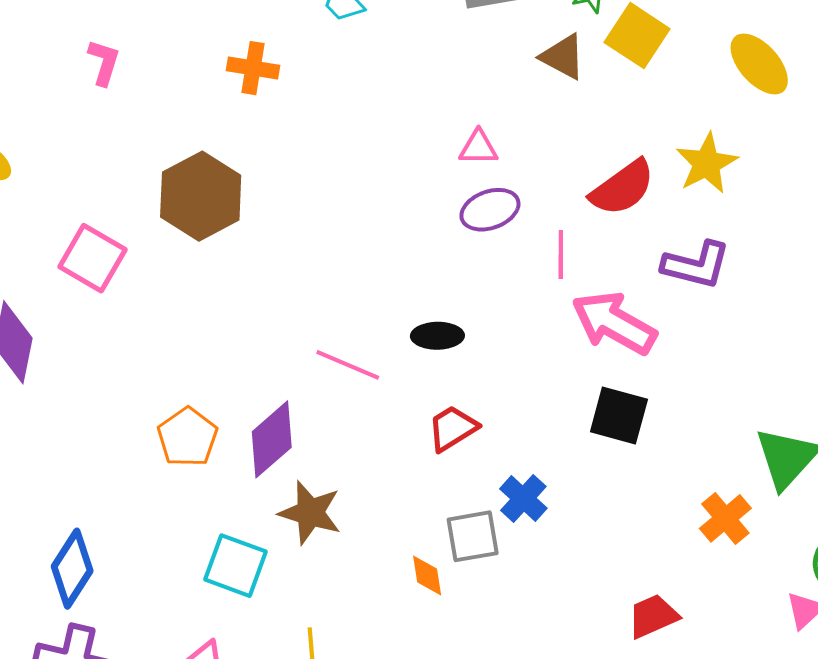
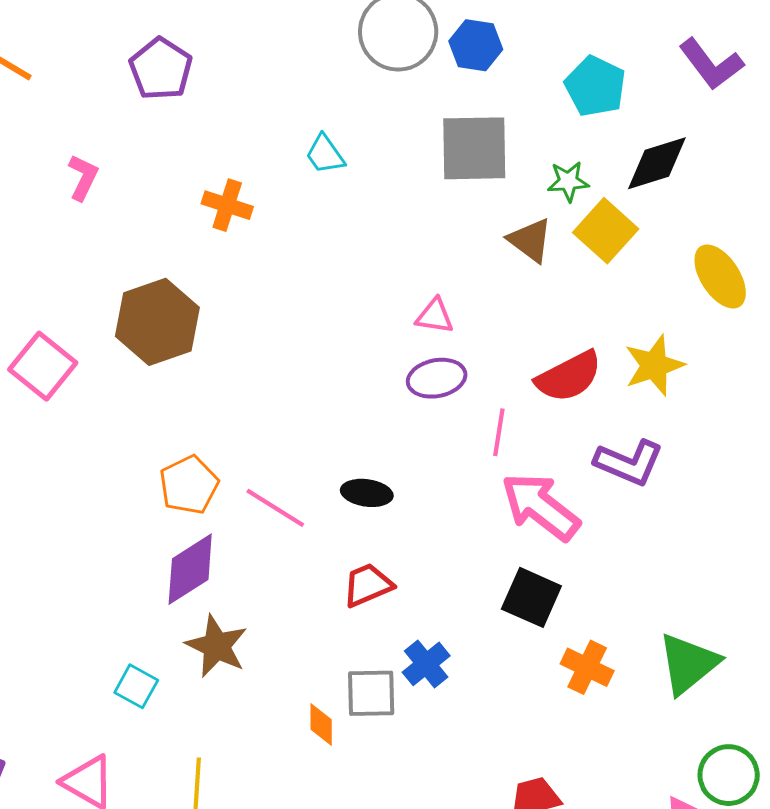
orange pentagon: (187, 437) -> (189, 485), moved
orange cross: (725, 518) -> (587, 667), moved, turned -33
cyan square: (236, 566) -> (136, 686), size x0.7

